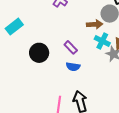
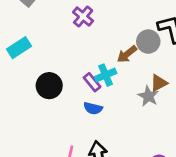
brown arrow: (95, 24) -> (127, 54), turned 140
cyan cross: (102, 41) -> (106, 75), moved, turned 35

